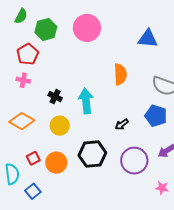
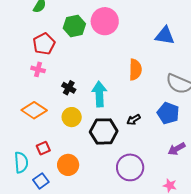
green hexagon: (46, 29) -> (74, 26), moved
black hexagon: (92, 154) -> (104, 131), moved
purple circle: (134, 161) -> (130, 167), moved
orange circle: (56, 163) -> (68, 165), moved

